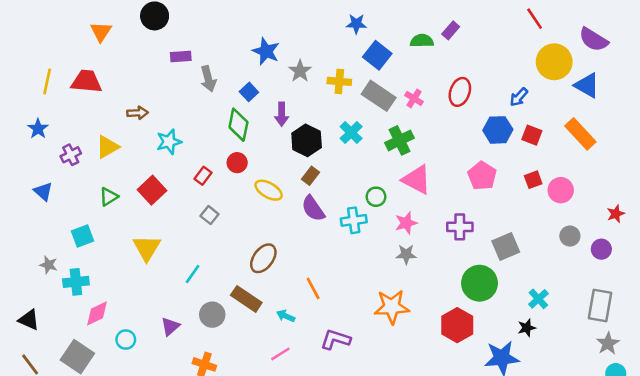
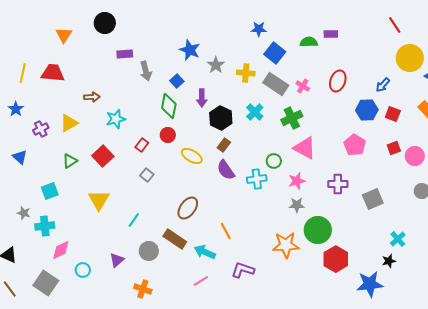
purple rectangle: (451, 30) -> (331, 34), turned 48
green circle: (479, 283) -> (318, 230), moved
cyan arrow: (286, 316) -> (205, 252), size x1.5

